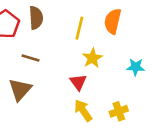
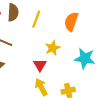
yellow line: (79, 28) -> (36, 19), moved
cyan star: (136, 67) -> (85, 58), size x1.5

